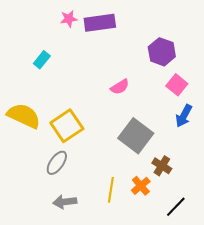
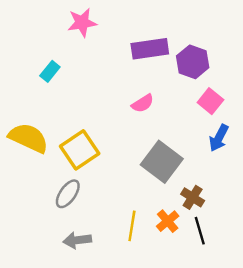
pink star: (69, 19) -> (82, 23), size x1.4
purple rectangle: (100, 23) -> (150, 49), moved
black line: (176, 207) -> (200, 231), moved, turned -60

